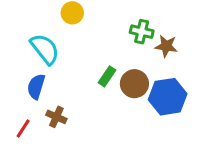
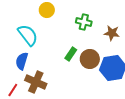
green cross: (142, 32) -> (84, 22), moved
brown cross: (56, 117) -> (36, 82), size x1.5

